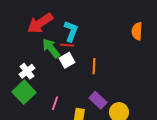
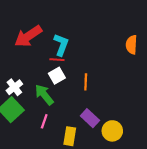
green arrow: (51, 48) -> (44, 95), moved

